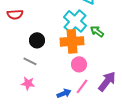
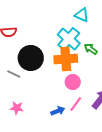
black circle: (37, 40) -> (31, 58), size x1.6
gray line: (30, 61) -> (14, 74), moved
pink star: (28, 83) -> (17, 108), moved

